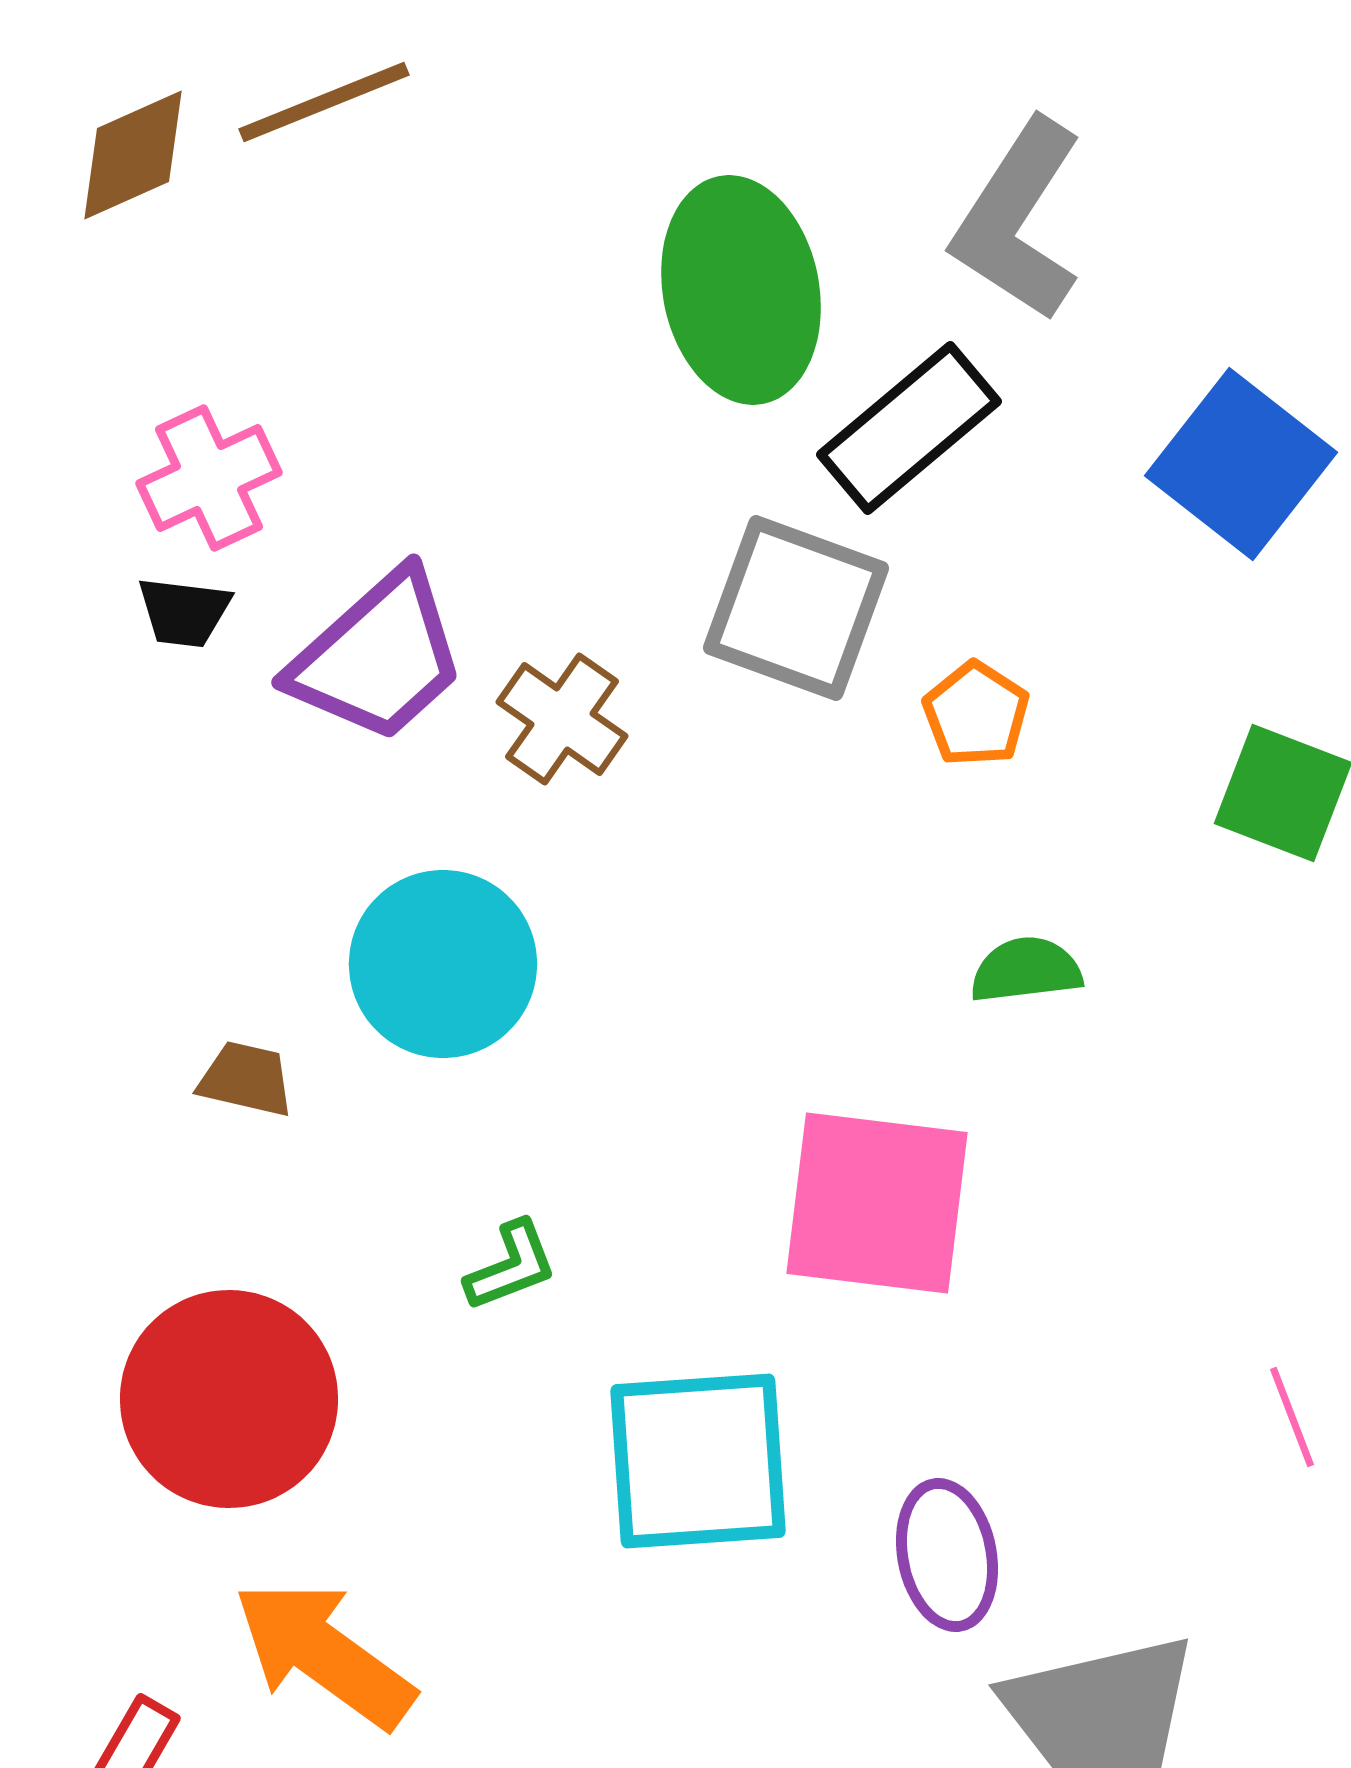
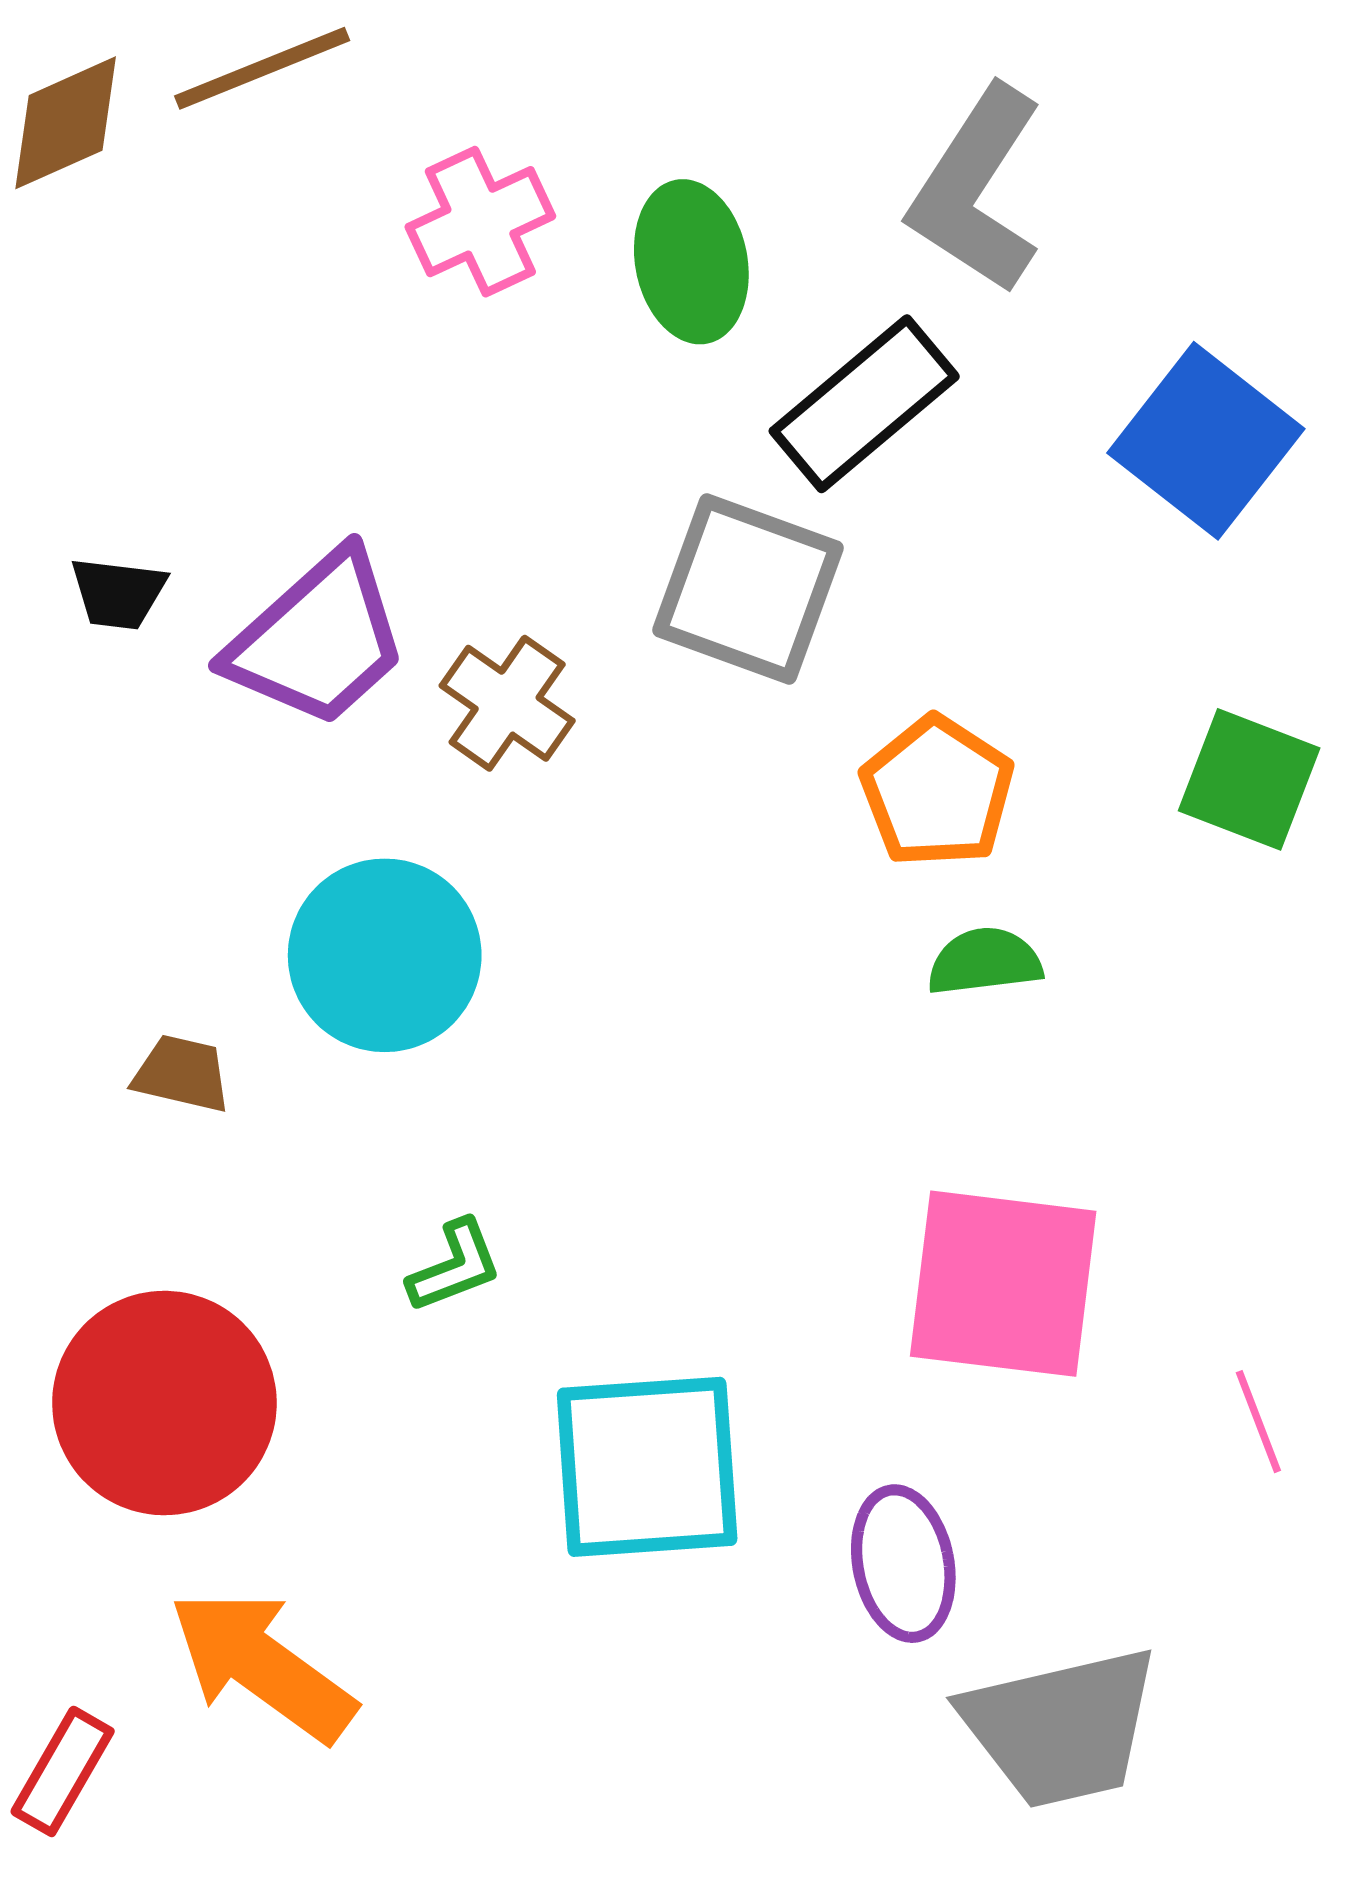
green ellipse: (741, 290) -> (691, 262), size x0.7
pink cross: (209, 478) -> (480, 222), moved
orange pentagon: (976, 714) -> (937, 792), moved, size x1.4
pink square: (877, 1203) -> (1003, 1284), moved

